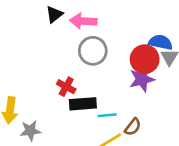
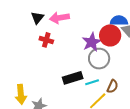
gray circle: (93, 51) -> (99, 59), moved
purple star: (142, 79) -> (92, 42), moved
red cross: (66, 87) -> (46, 40), moved

